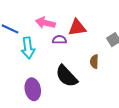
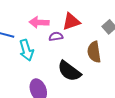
brown semicircle: (94, 62) -> (94, 52), size x1.5

